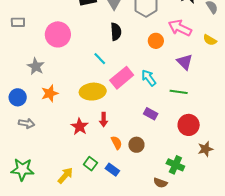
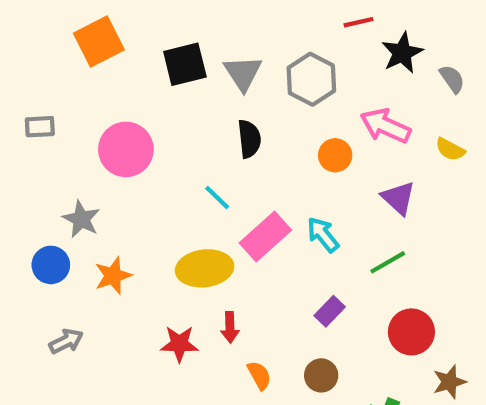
green line: (179, 92) -> (388, 262), turned -36
blue circle: (18, 97) -> (51, 265), moved
purple rectangle: (151, 114) -> (330, 311), turned -72
gray arrow: (27, 123) -> (66, 341), turned -35
red star: (80, 127) -> (179, 344), turned -30
brown circle: (136, 145) -> (321, 375), moved

